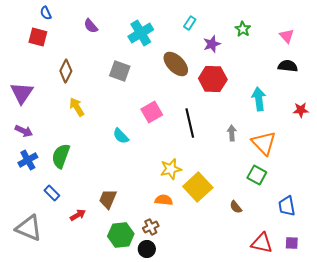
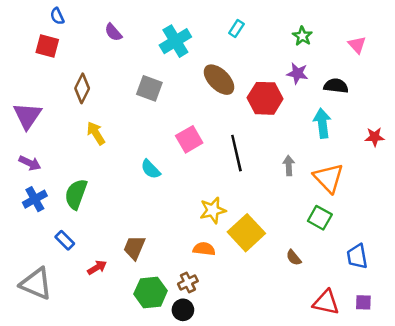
purple star: (212, 44) -> (297, 73), moved, turned 30
black semicircle: (288, 66) -> (336, 86), moved

